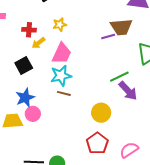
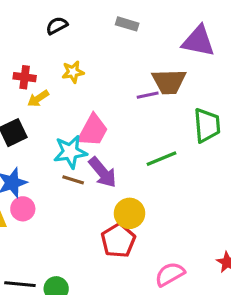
pink trapezoid: (62, 53) -> (93, 130), moved
purple arrow: (128, 91) -> (103, 172), moved
red pentagon: (97, 143) -> (118, 241), moved

